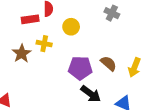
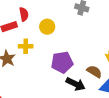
brown semicircle: (109, 63) -> (94, 72), moved

